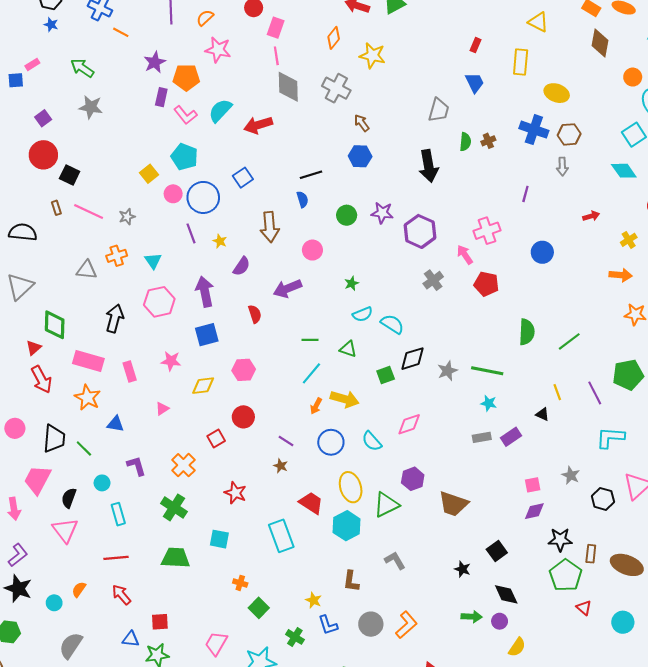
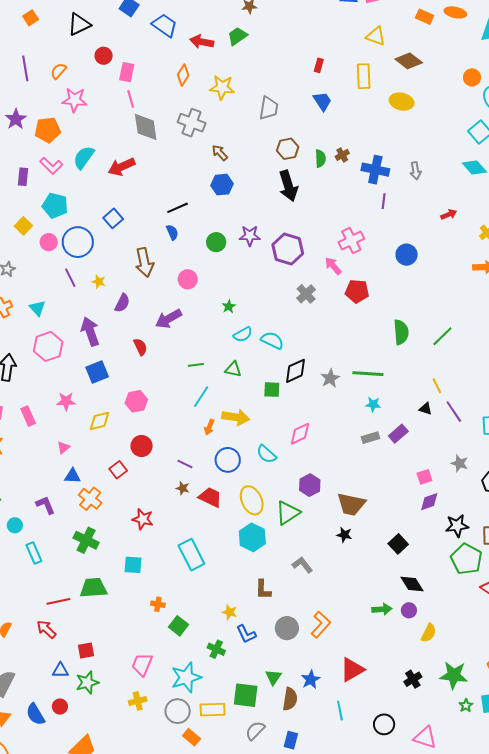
brown diamond: (600, 43) -> (409, 61), moved, turned -56
purple rectangle: (161, 97) -> (23, 177), moved
gray trapezoid: (439, 110) -> (269, 108), moved
blue cross: (534, 130) -> (375, 170), moved
brown hexagon: (569, 134) -> (288, 149), moved
green square: (386, 375) -> (272, 390), turned 30
purple line: (595, 393) -> (454, 412), moved
blue triangle: (115, 424) -> (72, 476), moved
red trapezoid: (311, 503) -> (210, 497), moved
red line: (116, 558) -> (58, 601), moved
black star: (462, 569) -> (344, 535), moved

